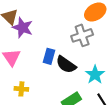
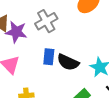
gray cross: (82, 35) -> (46, 21), moved

